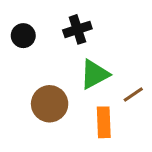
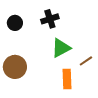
brown circle: (50, 104) -> (15, 67), moved

